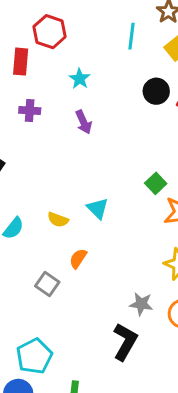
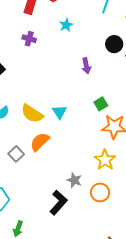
purple arrow: (84, 122) -> (86, 66), moved
yellow semicircle: (58, 220) -> (32, 114), size x1.6
orange semicircle: (78, 259) -> (40, 142), size x1.5

